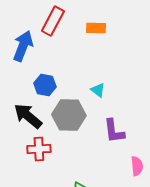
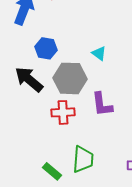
purple L-shape: (114, 131) -> (102, 104), moved
red cross: (39, 149) -> (63, 112), moved

